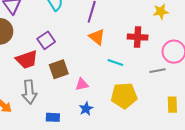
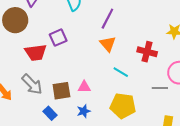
brown square: (59, 69) -> (61, 91), moved
gray arrow: (29, 92) -> (32, 84), turned -50
blue rectangle: (53, 117) -> (50, 113), turned 32

